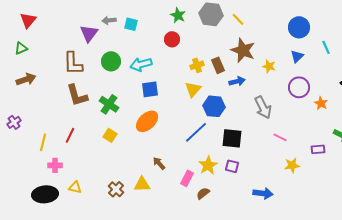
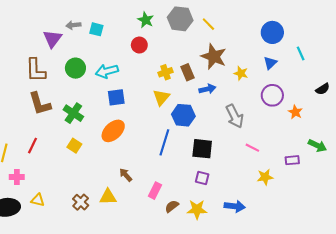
blue line: (196, 132) -> (164, 142), turned -30
yellow star: (208, 165) -> (197, 209), moved, turned 30

